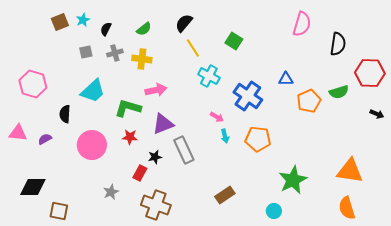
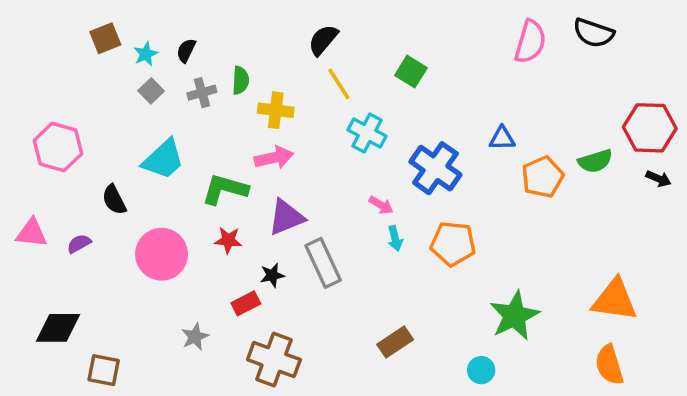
cyan star: (83, 20) -> (146, 54), moved
green semicircle: (144, 29) -> (241, 80), moved, turned -49
black semicircle: (338, 44) -> (594, 33), moved, turned 100
gray square: (86, 52) -> (151, 91), turned -32
yellow cross: (142, 59) -> (276, 110), moved
black semicircle: (65, 114) -> (114, 200), turned -30
black arrow: (377, 114) -> (658, 179), moved
red rectangle: (140, 173) -> (246, 303), turned 35

